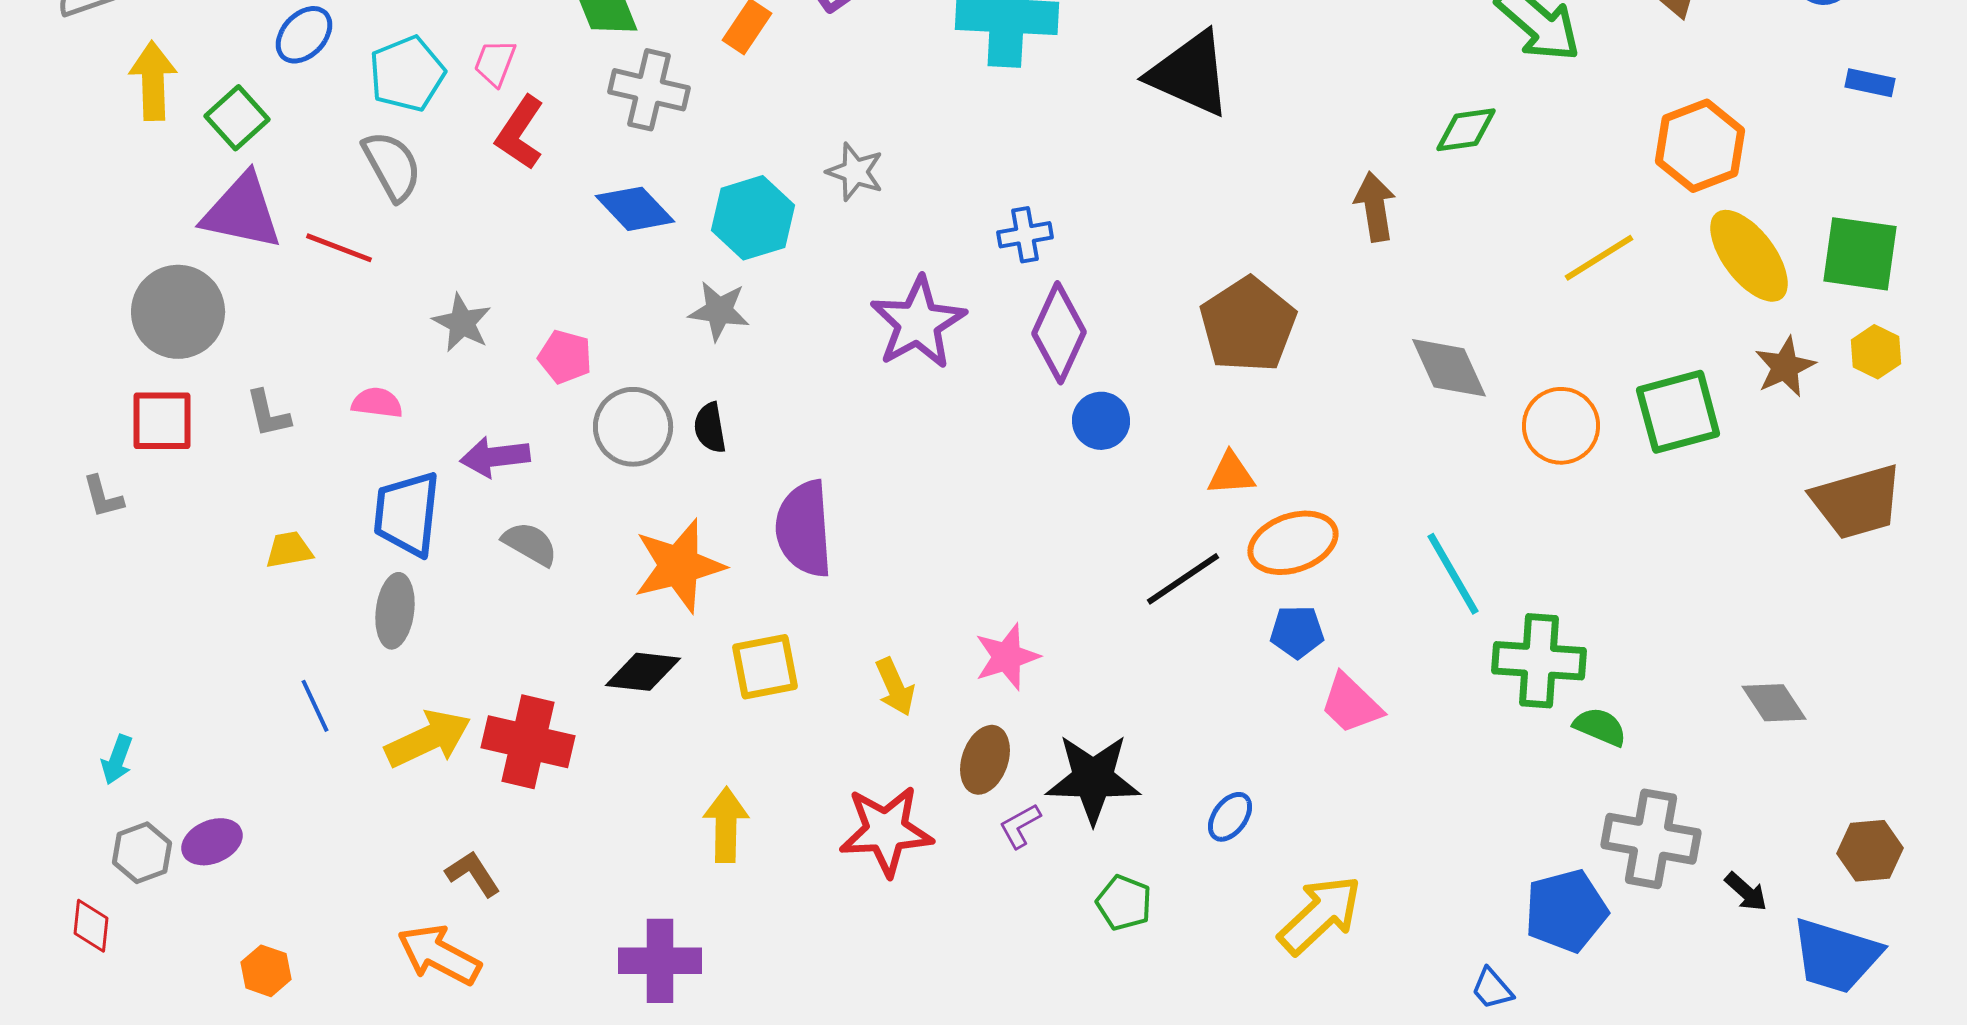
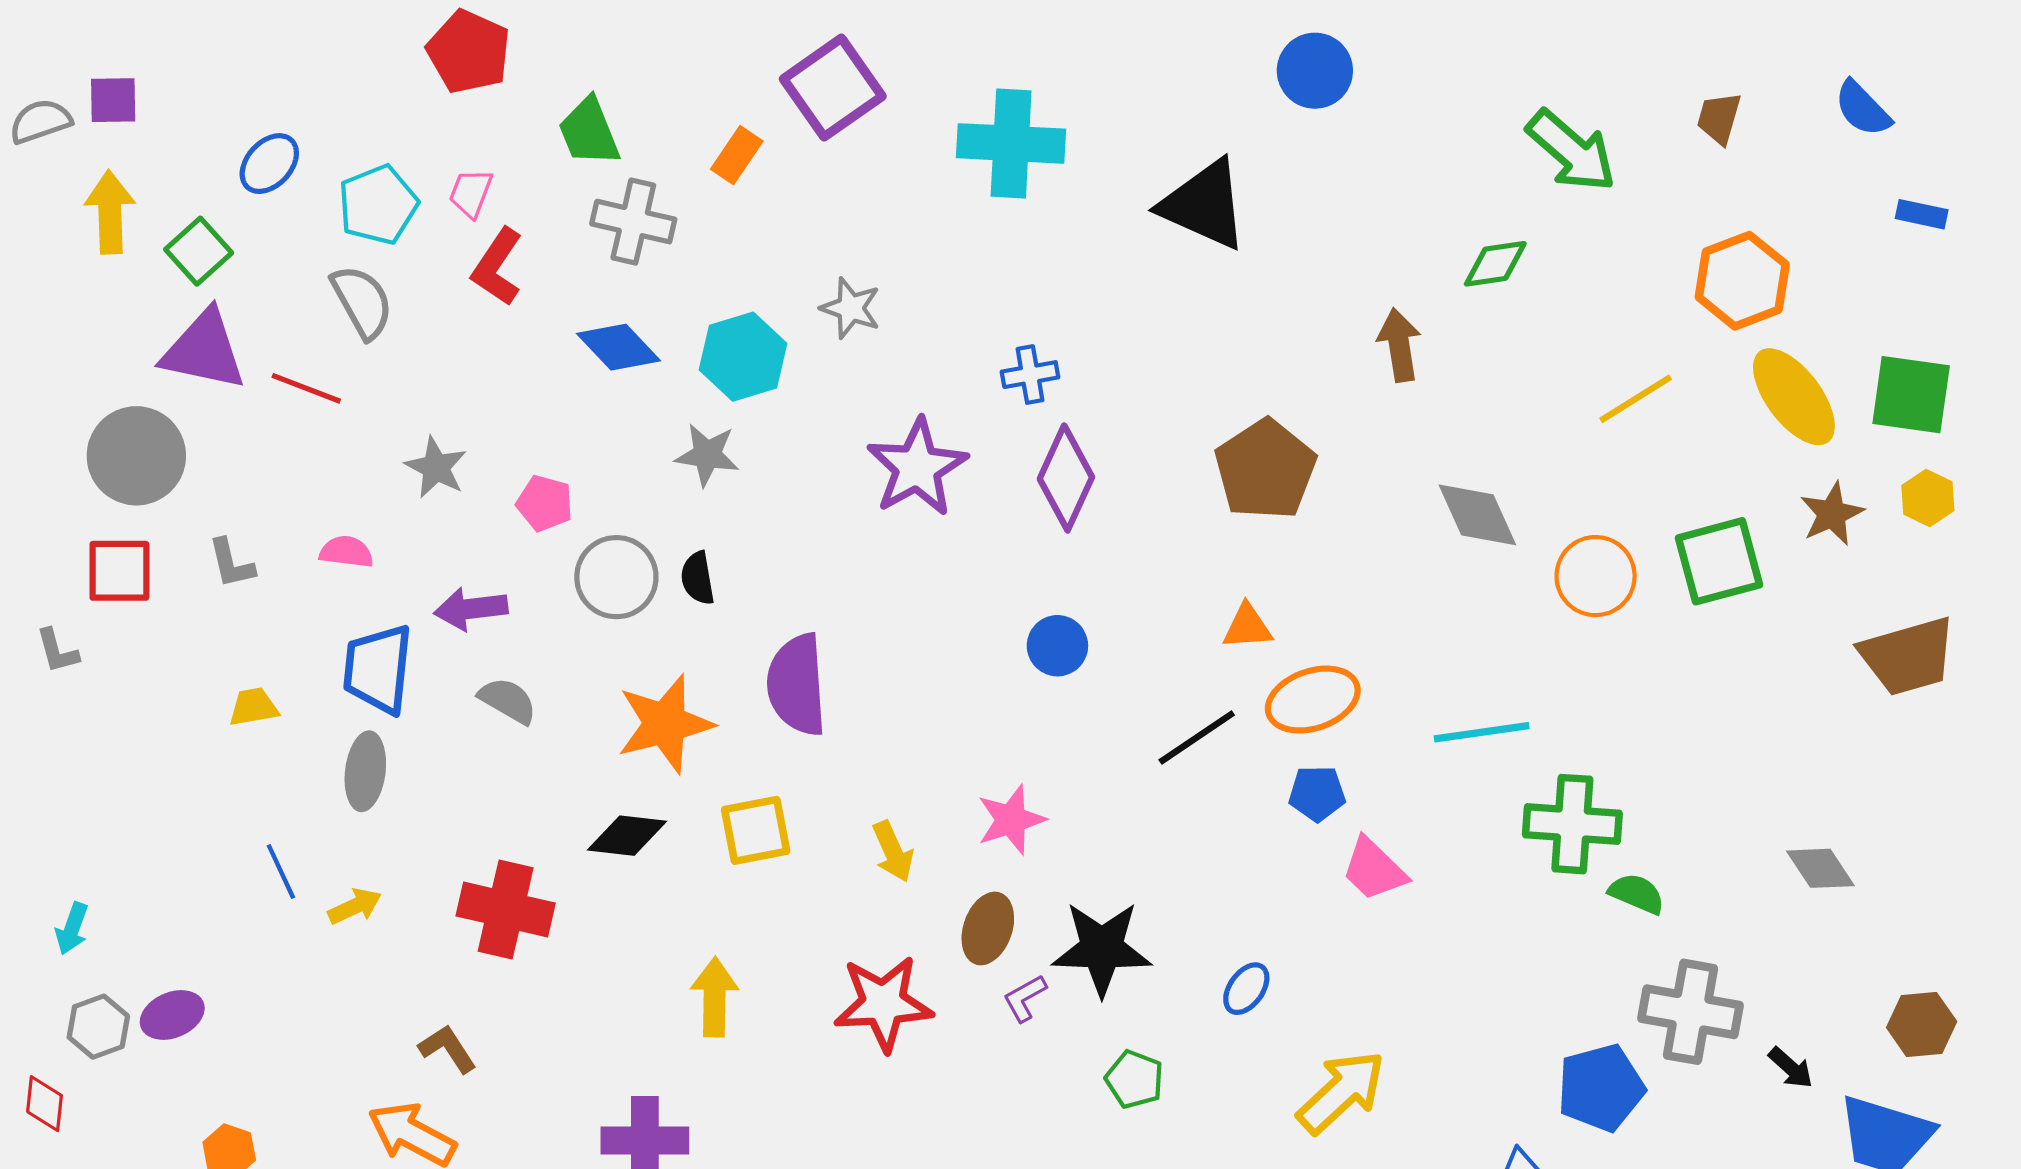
blue circle: (1101, 421) -> (1057, 646), moved
cyan line: (1453, 574) -> (1482, 732), turned -68
yellow arrow: (428, 739) -> (355, 906), moved, size x0.6

